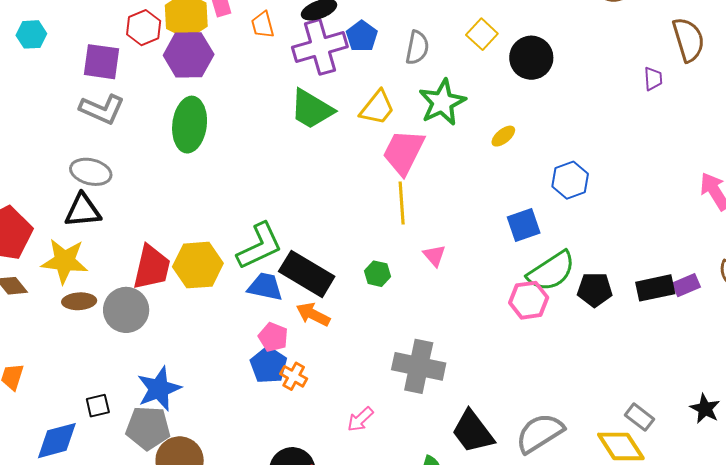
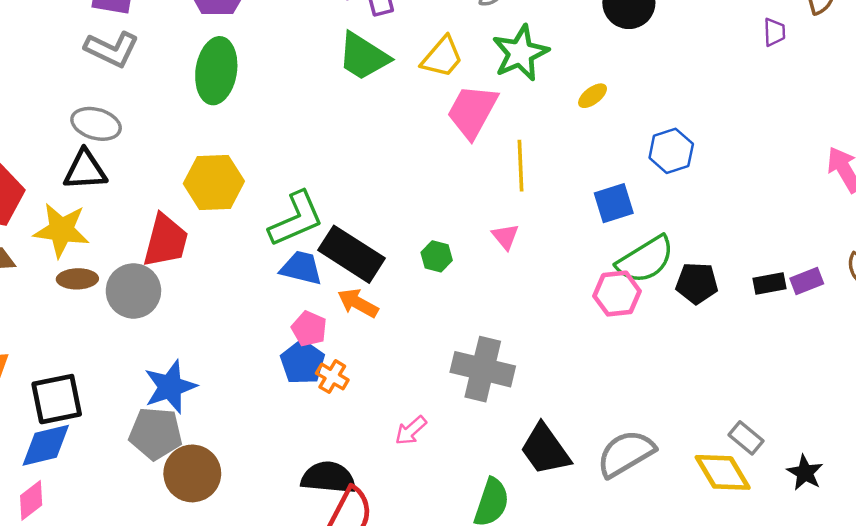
yellow line: (402, 203) -> (520, 166), moved
yellow hexagon: (198, 265) -> (214, 182), moved
black rectangle: (655, 288) -> (770, 283), size x0.7
black square: (98, 406) -> (57, 399), moved, size x1.8
black star: (705, 409) -> (805, 473), moved

